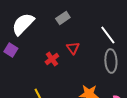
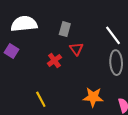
gray rectangle: (63, 18) -> (65, 29), moved, turned -40
white semicircle: (23, 24) -> (24, 24), turned 40

